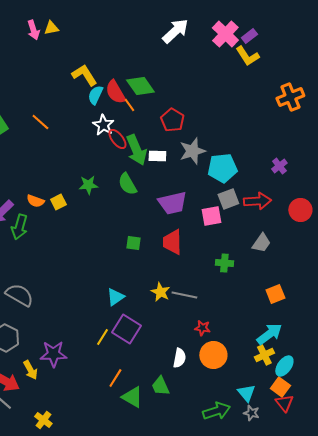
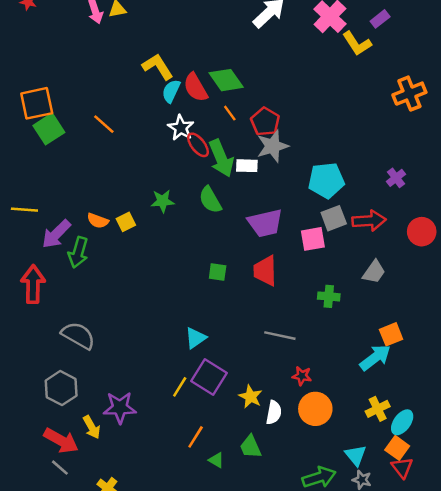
purple rectangle: (249, 36) -> (380, 19), moved
orange line: (129, 105) -> (230, 113), moved
gray star: (192, 151) -> (273, 146), moved
yellow star: (160, 292) -> (251, 397), moved
cyan arrow: (269, 334) -> (375, 358), moved
green triangle: (132, 397) -> (216, 460), size x0.6

